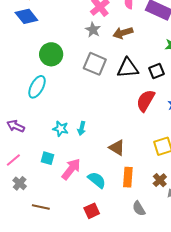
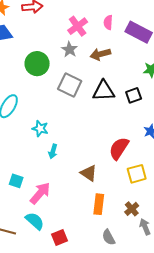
green circle: (51, 54) -> (37, 64), moved
red semicircle: (146, 101) -> (119, 148), moved
cyan star: (61, 129) -> (40, 129), moved
cyan semicircle: (97, 180) -> (35, 221), moved

